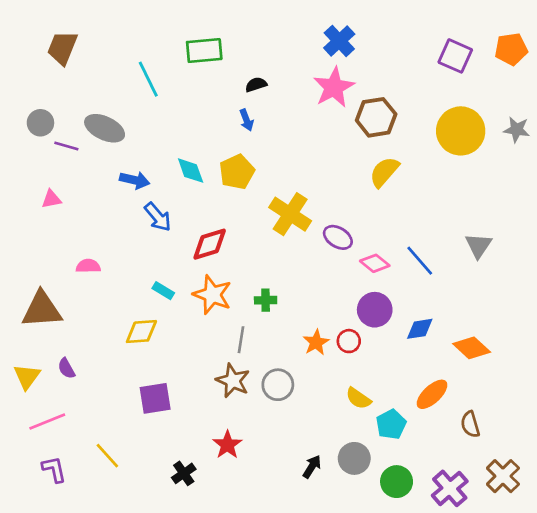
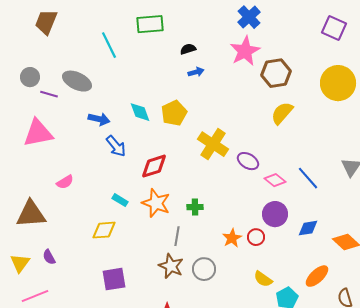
blue arrow: (246, 120) -> (196, 72), moved, turned -84
pink triangle: (51, 199) -> (38, 133), size x2.0
pink semicircle: (88, 266) -> (65, 182), turned 150

